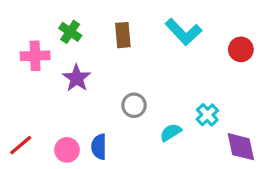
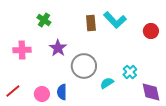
brown rectangle: (123, 35) -> (91, 23), moved
pink cross: (35, 56) -> (22, 50), moved
purple star: (77, 78) -> (58, 48), moved
gray circle: (134, 105) -> (84, 66), size x1.6

